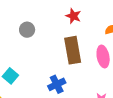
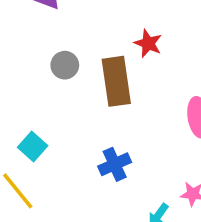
brown rectangle: (73, 50) -> (116, 81), moved

